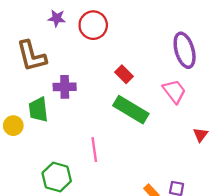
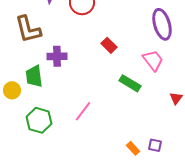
green rectangle: (131, 110) -> (130, 83), moved, size x0.7
pink line: (94, 150) -> (83, 111), turned 45
green hexagon: (57, 177) -> (39, 120), moved

